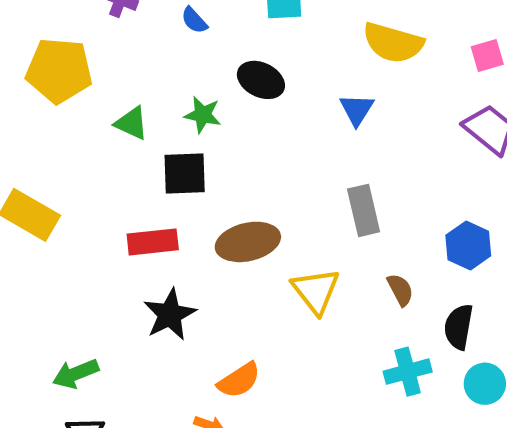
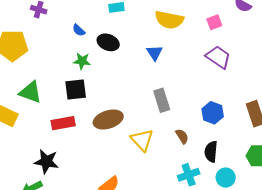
blue semicircle: (194, 20) -> (79, 30), moved
green triangle: (131, 123) -> (30, 92), moved, size x1.4
black star: (170, 314) -> (46, 162), moved, turned -30

